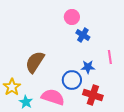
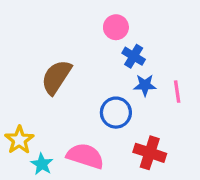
brown semicircle: (35, 62) -> (56, 77), moved
blue star: (88, 67) -> (145, 85), moved
blue circle: (72, 80) -> (116, 113), moved

